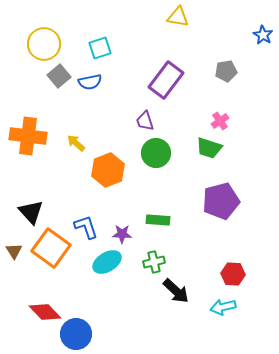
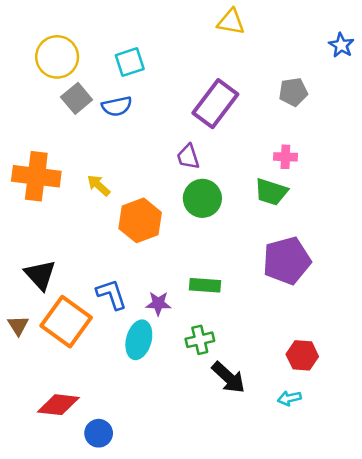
pink cross: (220, 121) -> (285, 157), turned 36
cyan ellipse: (107, 262) -> (139, 340), turned -44
cyan arrow: (223, 307) -> (289, 398), size x0.7
red diamond: (45, 312) -> (58, 405), turned -40
blue circle: (76, 334) -> (99, 433), size x0.7

